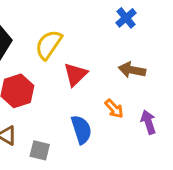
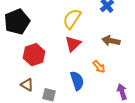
yellow semicircle: (49, 45) -> (72, 19), moved
purple arrow: (148, 122) -> (122, 92), moved

